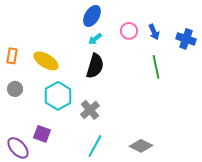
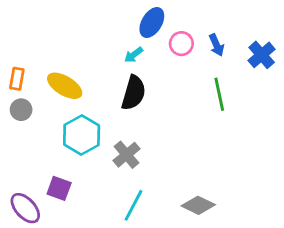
blue ellipse: (92, 16) -> (152, 22), moved
blue cross: (186, 39) -> (262, 55), turned 30
gray circle: (15, 89) -> (21, 110), moved

